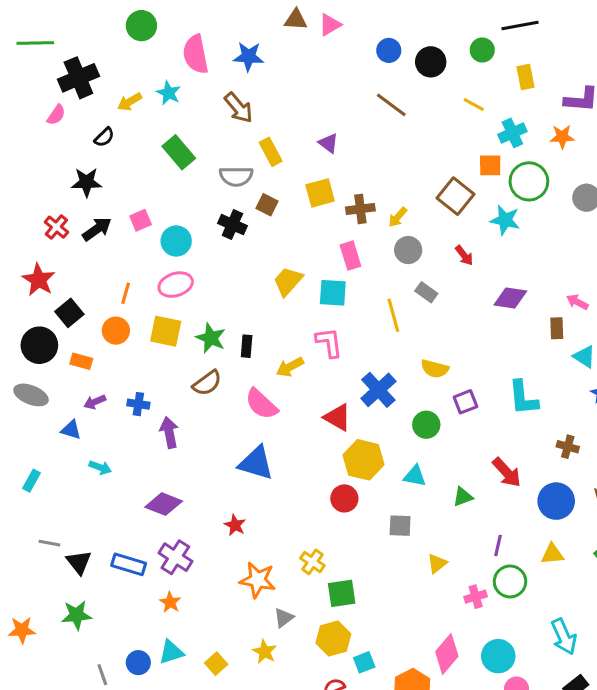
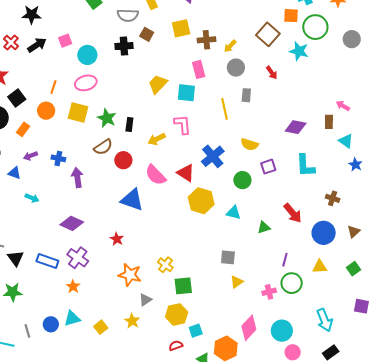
black cross: (232, 225) -> (124, 46), turned -30
gray rectangle: (426, 292) -> (246, 95), turned 56
purple diamond: (510, 298) -> (296, 127), moved
orange rectangle: (81, 361) -> (23, 129), turned -72
pink semicircle: (261, 404) -> (156, 175), moved
red circle: (344, 498) -> (123, 160), moved
gray square: (400, 526) -> (228, 257), moved
yellow triangle: (437, 563) -> (237, 282), moved

